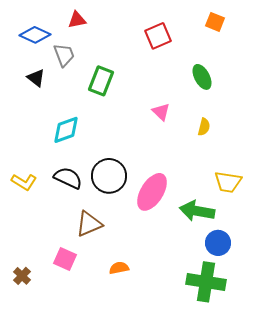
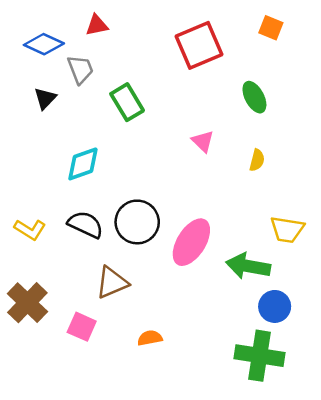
red square: (158, 36) -> (199, 45), size x1.4
black triangle: (36, 78) -> (45, 98), turned 36
green rectangle: (101, 81) -> (127, 102), turned -52
brown cross: (22, 276) -> (27, 303), moved, size x1.8

